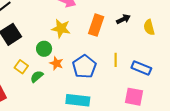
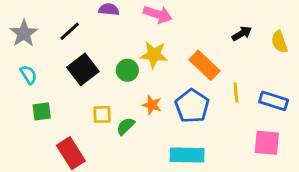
orange rectangle: (96, 25) -> (205, 65), moved, turned -60
green circle: (44, 49) -> (127, 70), moved
yellow square: (21, 67) -> (102, 114), turned -32

